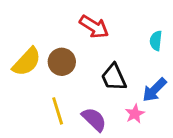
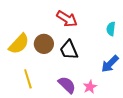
black trapezoid: (114, 77) -> (69, 50), moved
yellow line: (58, 111) -> (28, 79), moved
pink star: (135, 114) -> (90, 87), moved

